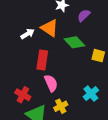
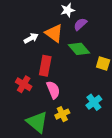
purple semicircle: (84, 15) -> (80, 24), moved
red cross: (23, 95) -> (24, 84), moved

